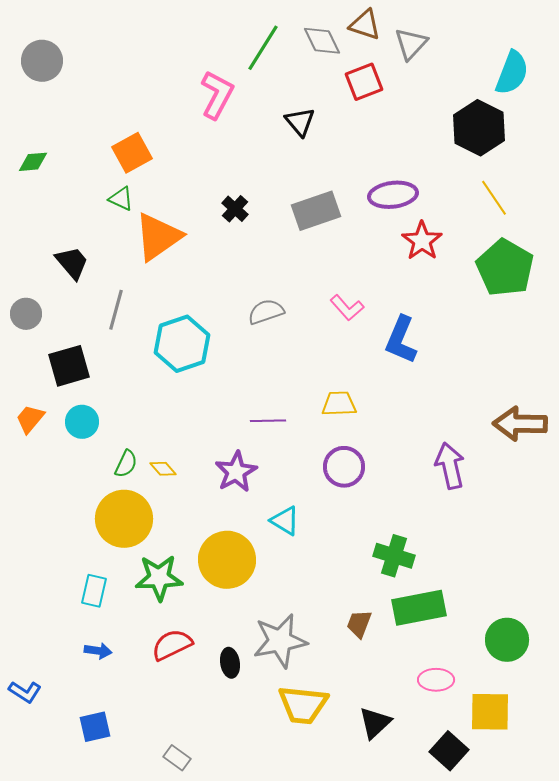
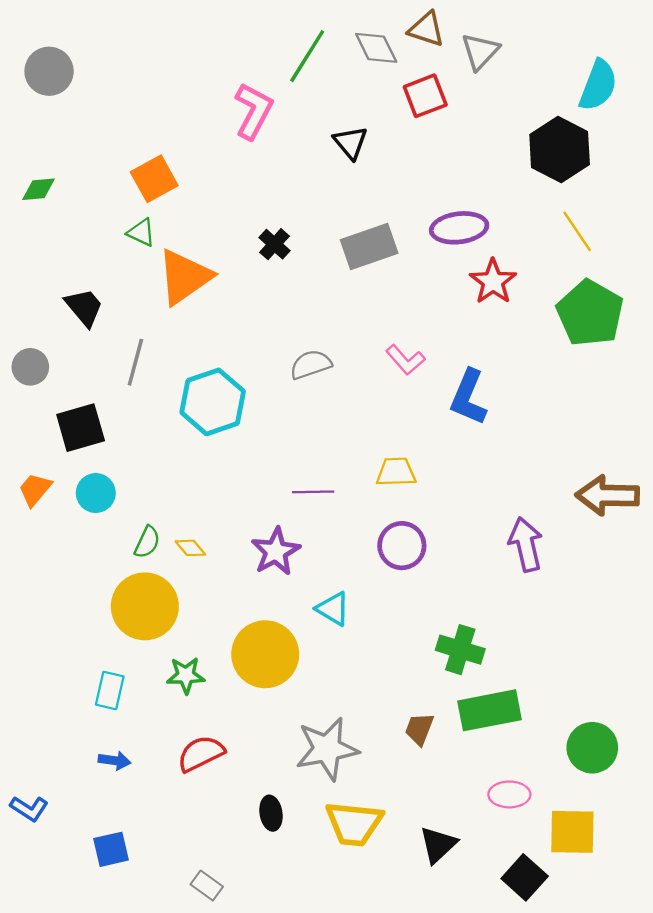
green star: (159, 578) -> (186, 675), size x0.7
black ellipse: (230, 663) -> (271, 813), moved

